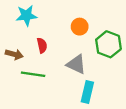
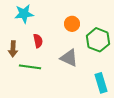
brown arrow: (14, 54) -> (13, 49), turned 77
cyan rectangle: (87, 92) -> (101, 83), moved, turned -30

